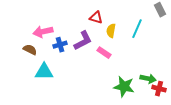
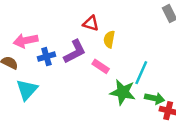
cyan line: (137, 29) -> (141, 73), moved
cyan triangle: (44, 72) -> (27, 90), turned -48
green star: (124, 87) -> (123, 92), moved

